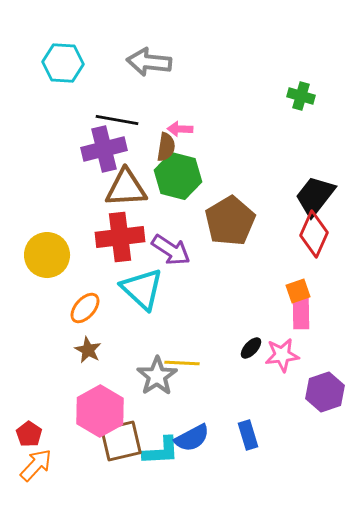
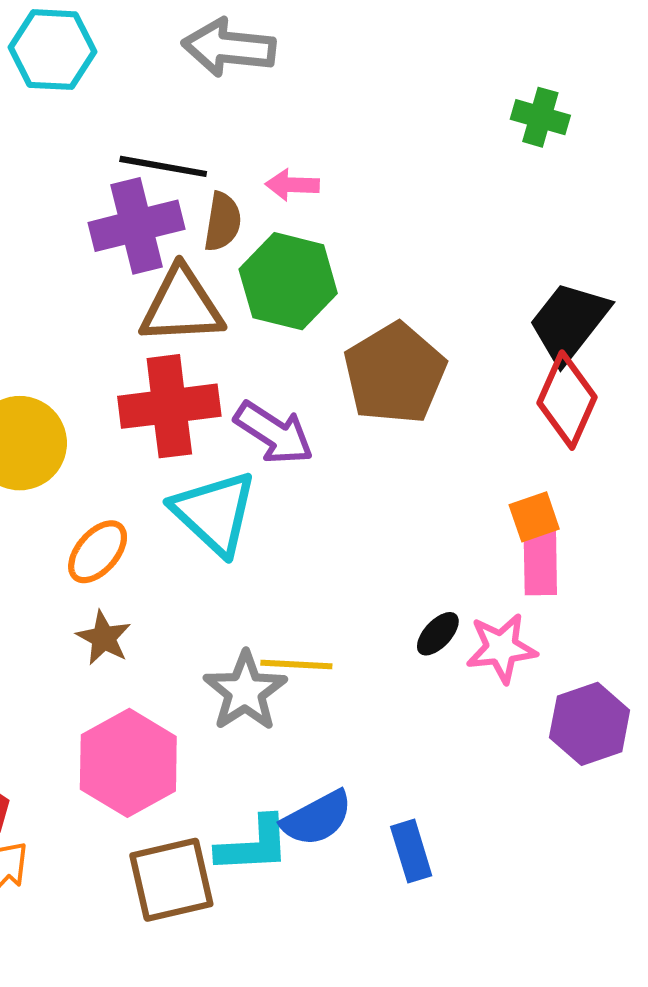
brown semicircle: (166, 147) -> (223, 222), moved
blue rectangle: (248, 435) -> (411, 851), moved
brown square: (121, 441) -> (171, 880), moved

